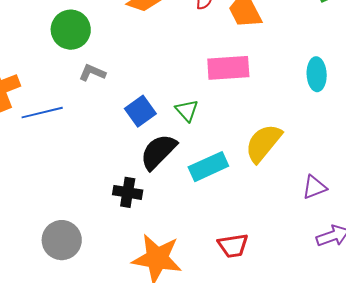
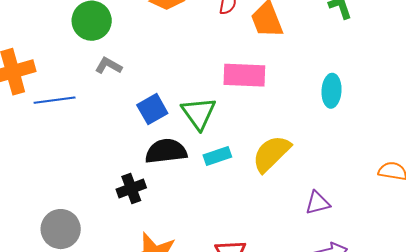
green triangle: (187, 110) -> (199, 113), size x1.5
black semicircle: (158, 152) -> (166, 151), turned 33
cyan rectangle: (208, 167) -> (217, 156), moved, size x0.7
black cross: (128, 192) -> (131, 188), turned -36

